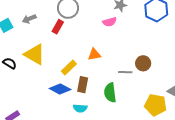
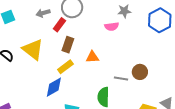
gray arrow: (29, 19) -> (43, 13), moved
brown rectangle: (83, 85) -> (68, 45), moved
blue diamond: (60, 89) -> (54, 87), turned -65

